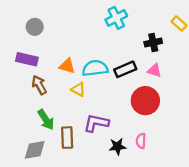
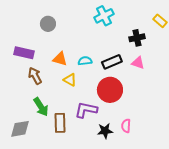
gray circle: (35, 27) -> (48, 24), moved
cyan semicircle: (95, 68) -> (85, 61), size x0.6
red circle: (145, 101) -> (110, 90), moved
gray diamond: (35, 150) -> (20, 129), moved

